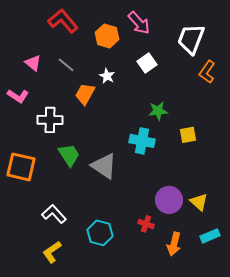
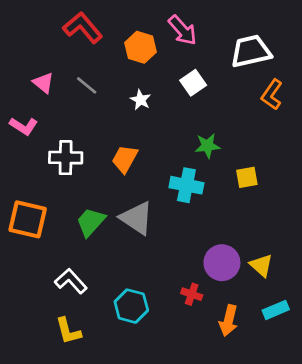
white trapezoid: (191, 39) -> (251, 51), turned 56
orange trapezoid: (85, 94) -> (125, 159), moved
green trapezoid: (69, 155) -> (91, 222), moved, turned -105
yellow L-shape: (52, 252) -> (68, 331), turned -70

